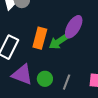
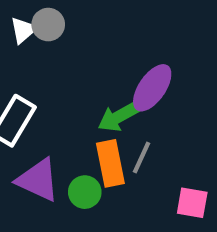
orange rectangle: (40, 38) -> (110, 163), moved, turned -30
gray line: (67, 82) -> (141, 157), moved

